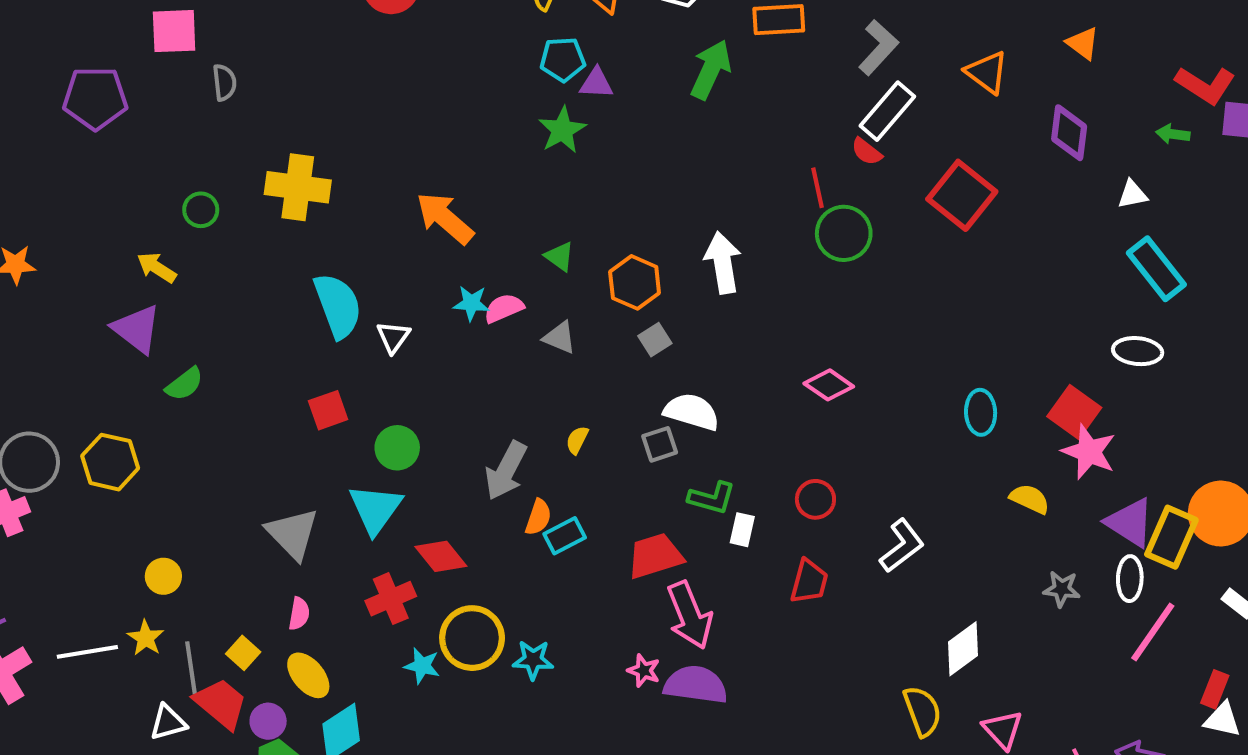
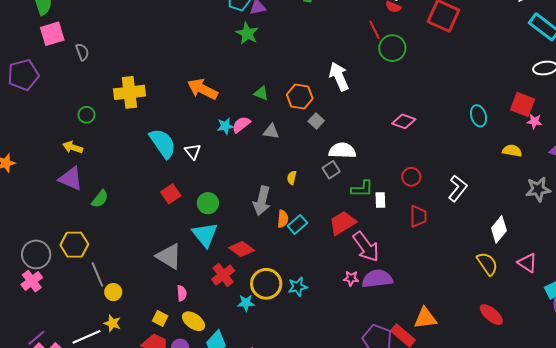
pink star: (1089, 452) -> (534, 121), size x0.6
gray star: (1062, 589) -> (538, 189), size x1.4
gray line: (191, 668) -> (97, 274), moved

